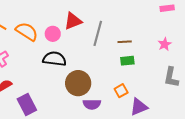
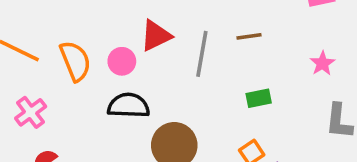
orange semicircle: (27, 31) -> (75, 61), turned 40
brown line: (125, 42) -> (249, 36), moved

